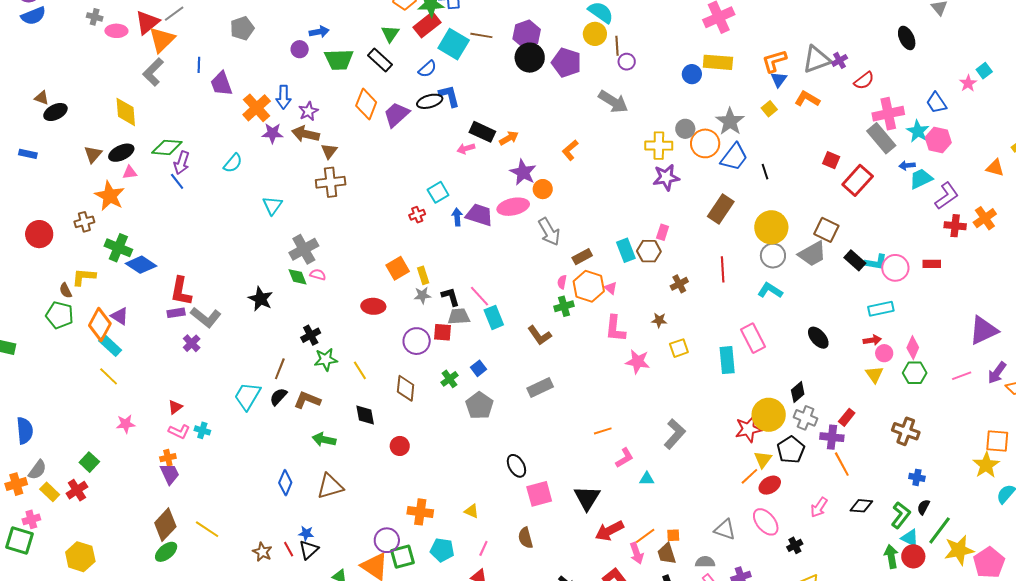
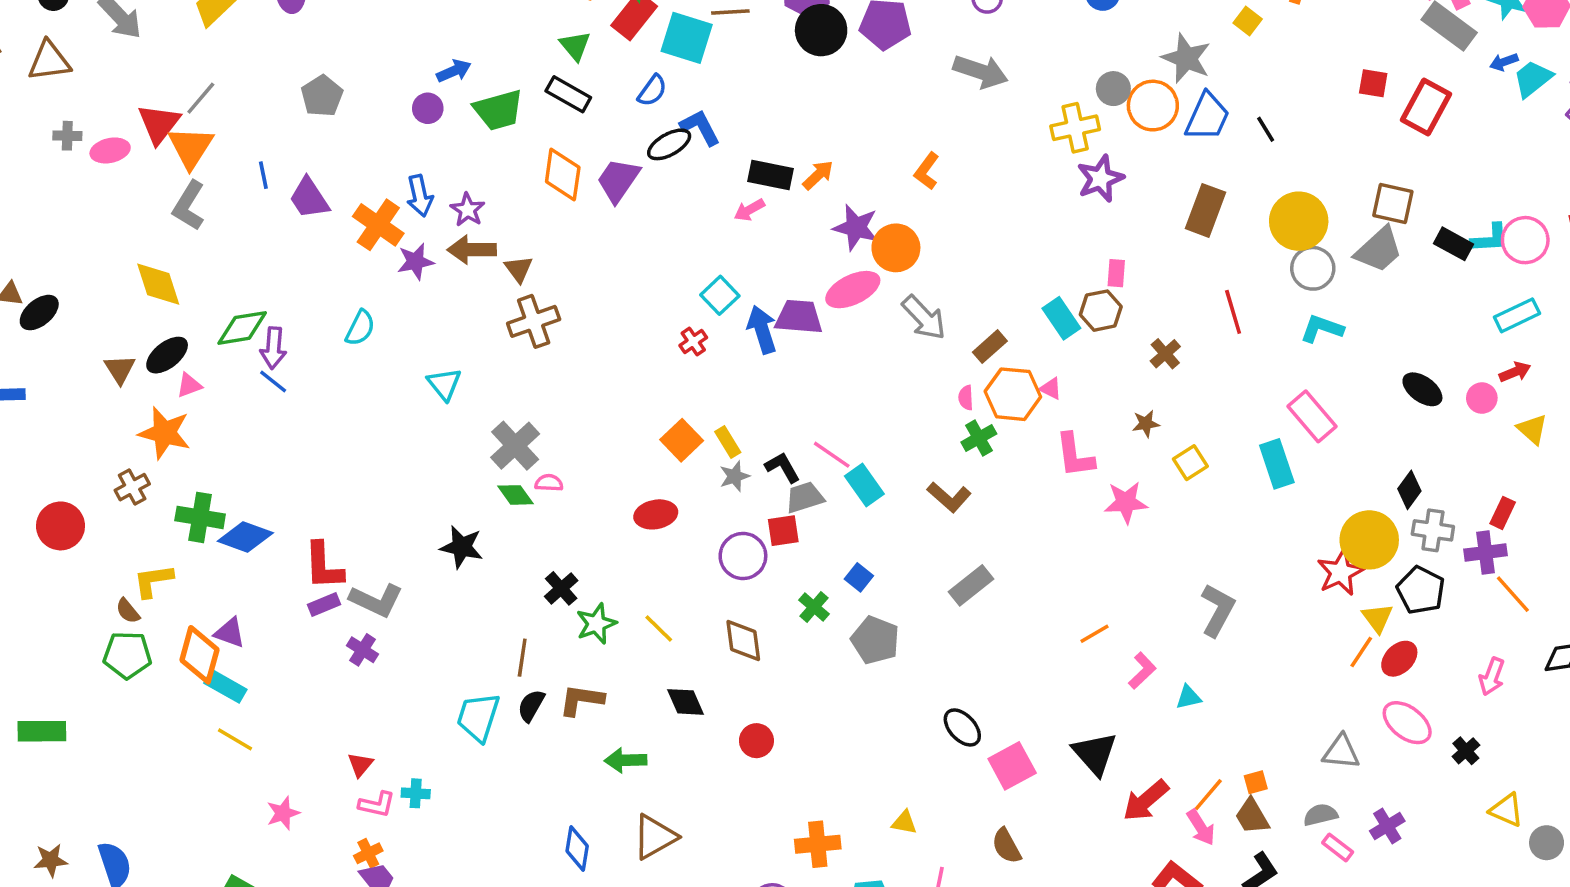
orange circle: (543, 189) -> (896, 248), size x1.4
blue arrow: (457, 217) -> (762, 330), size x1.5
pink circle: (884, 353) -> (1482, 398), moved

